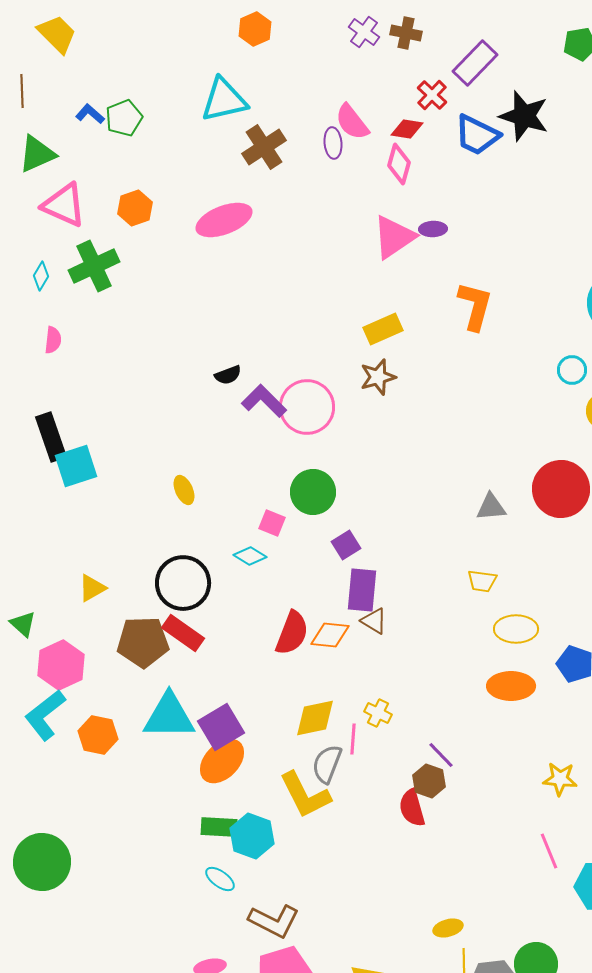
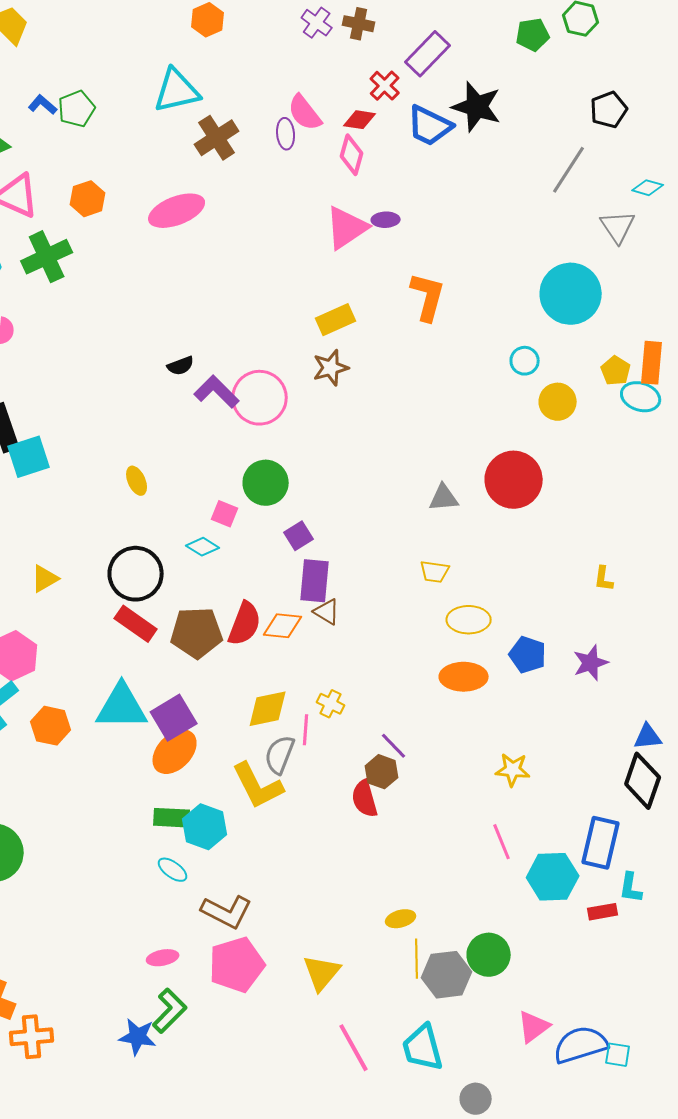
brown pentagon: (143, 642) -> (197, 633), moved

